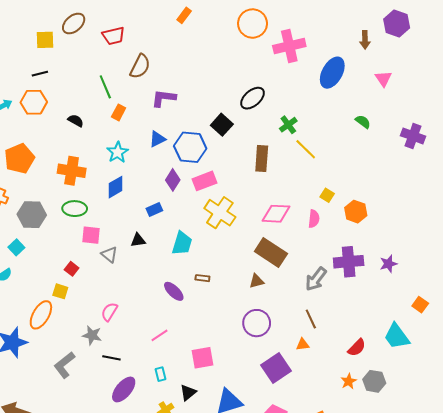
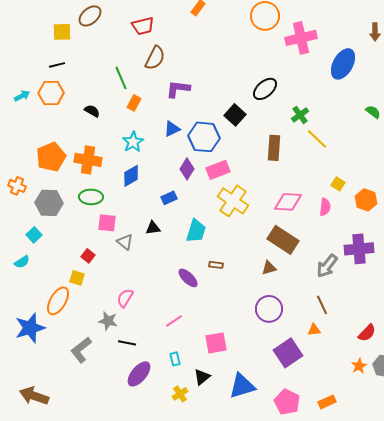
red trapezoid: (113, 36) -> (143, 26), moved
orange pentagon: (19, 158) -> (51, 157), moved

